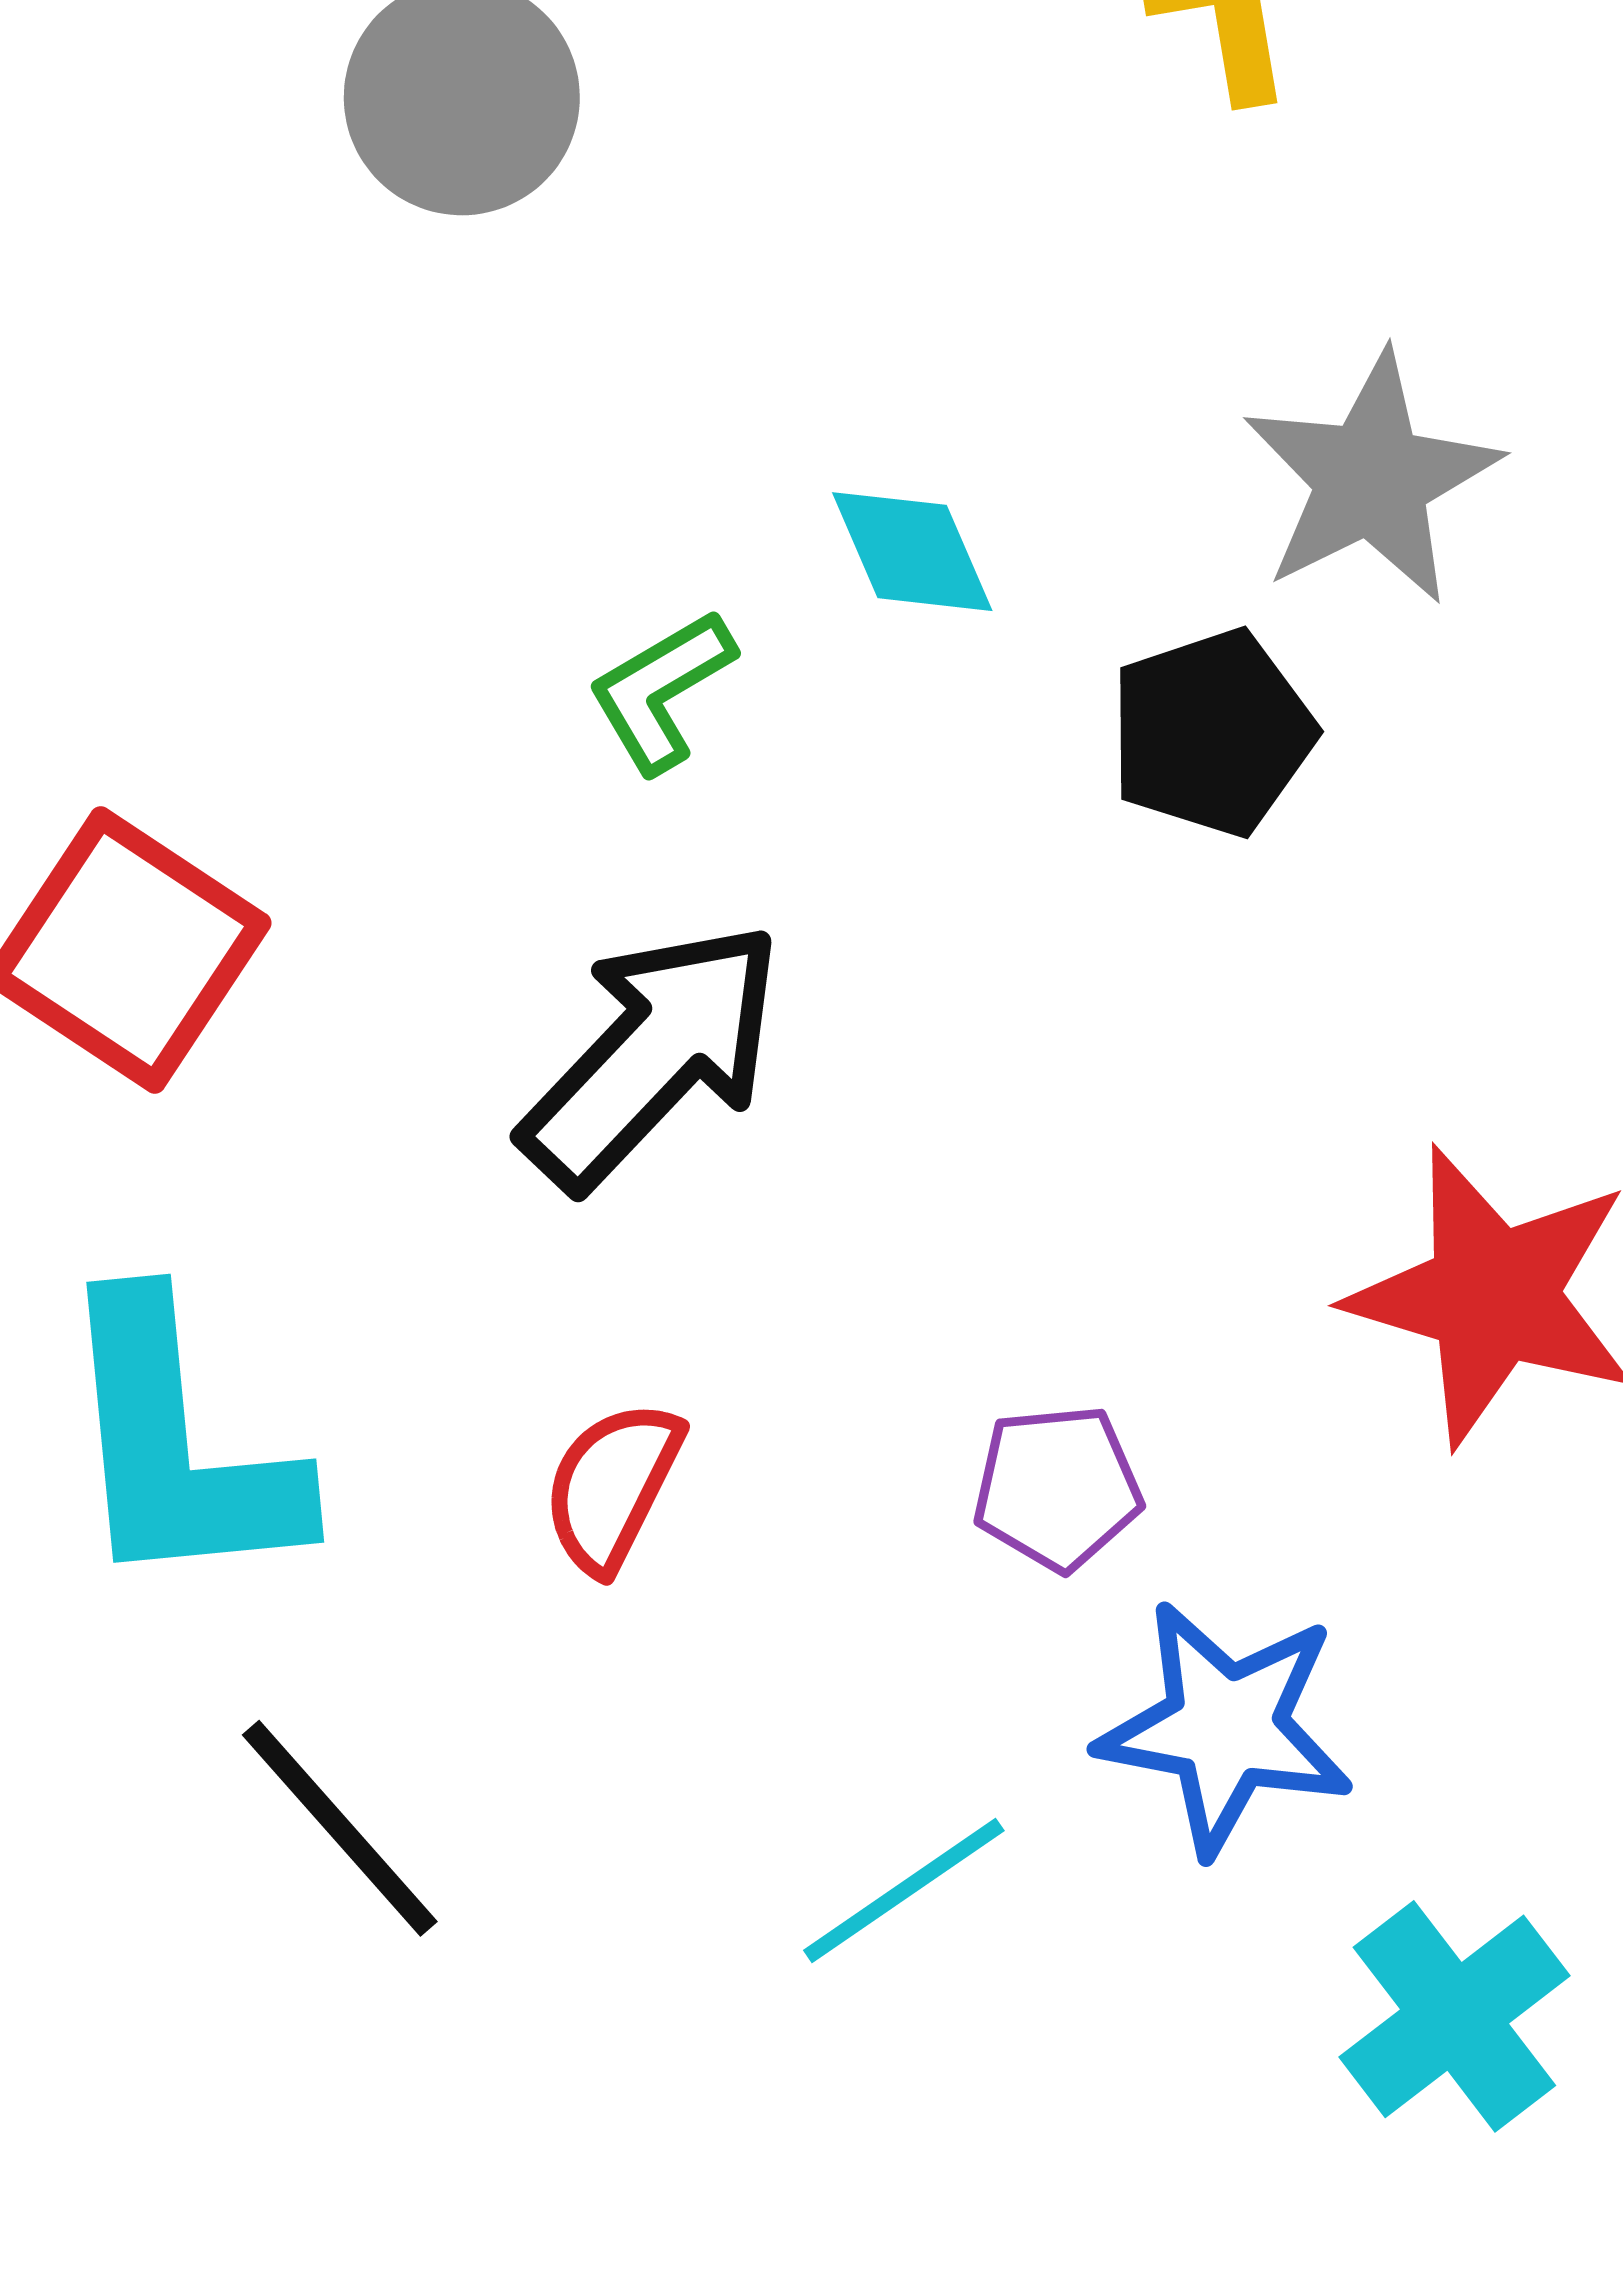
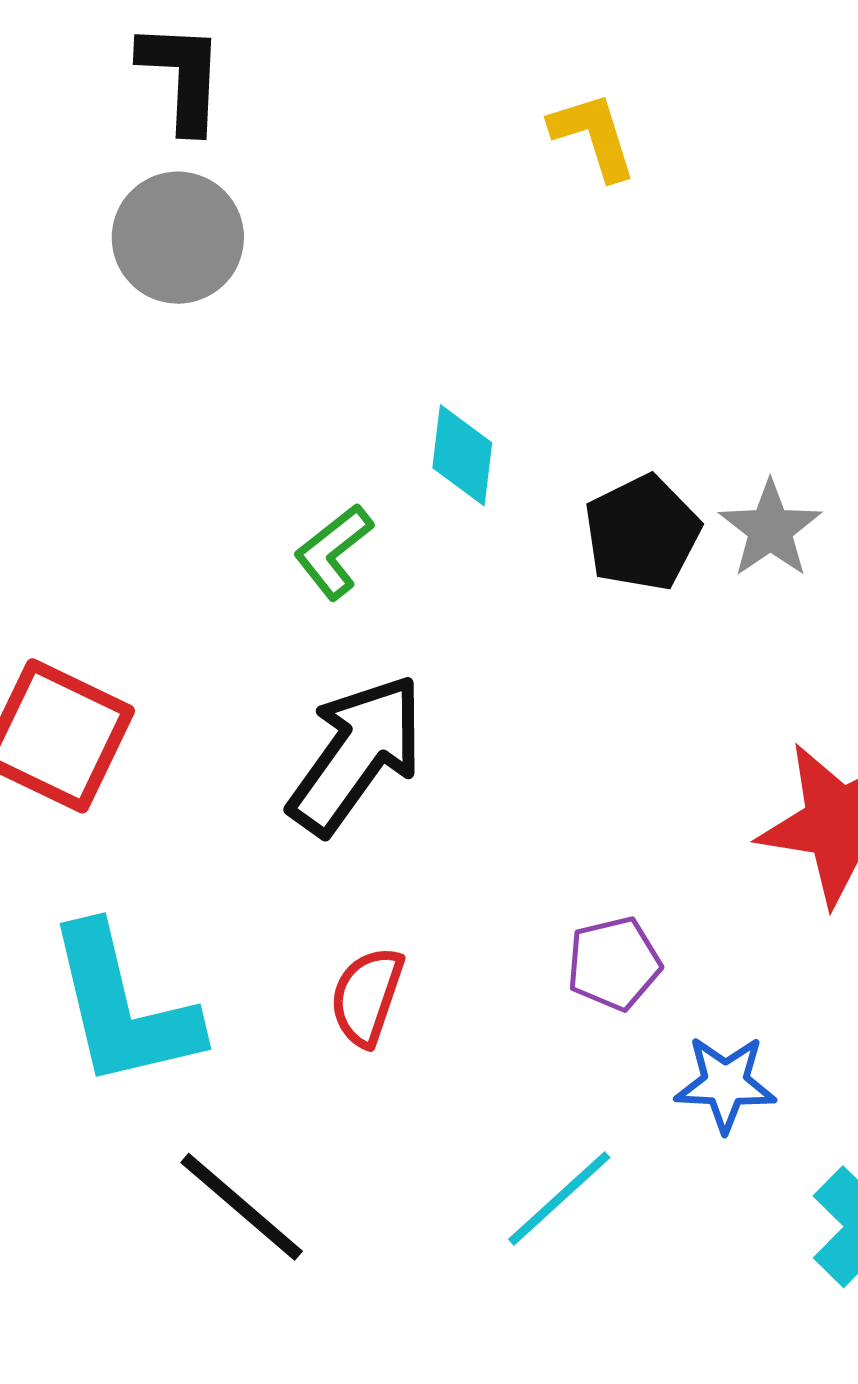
gray star: (1371, 479) -> (770, 529), moved, size x0.7
cyan diamond: (912, 552) -> (462, 455), turned 38
blue star: (1226, 1727) -> (725, 1084), size x0.7

